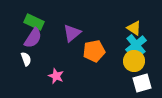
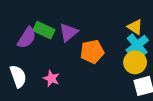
green rectangle: (34, 22) -> (44, 30), moved
white semicircle: (26, 59) -> (18, 76), moved, size x1.5

